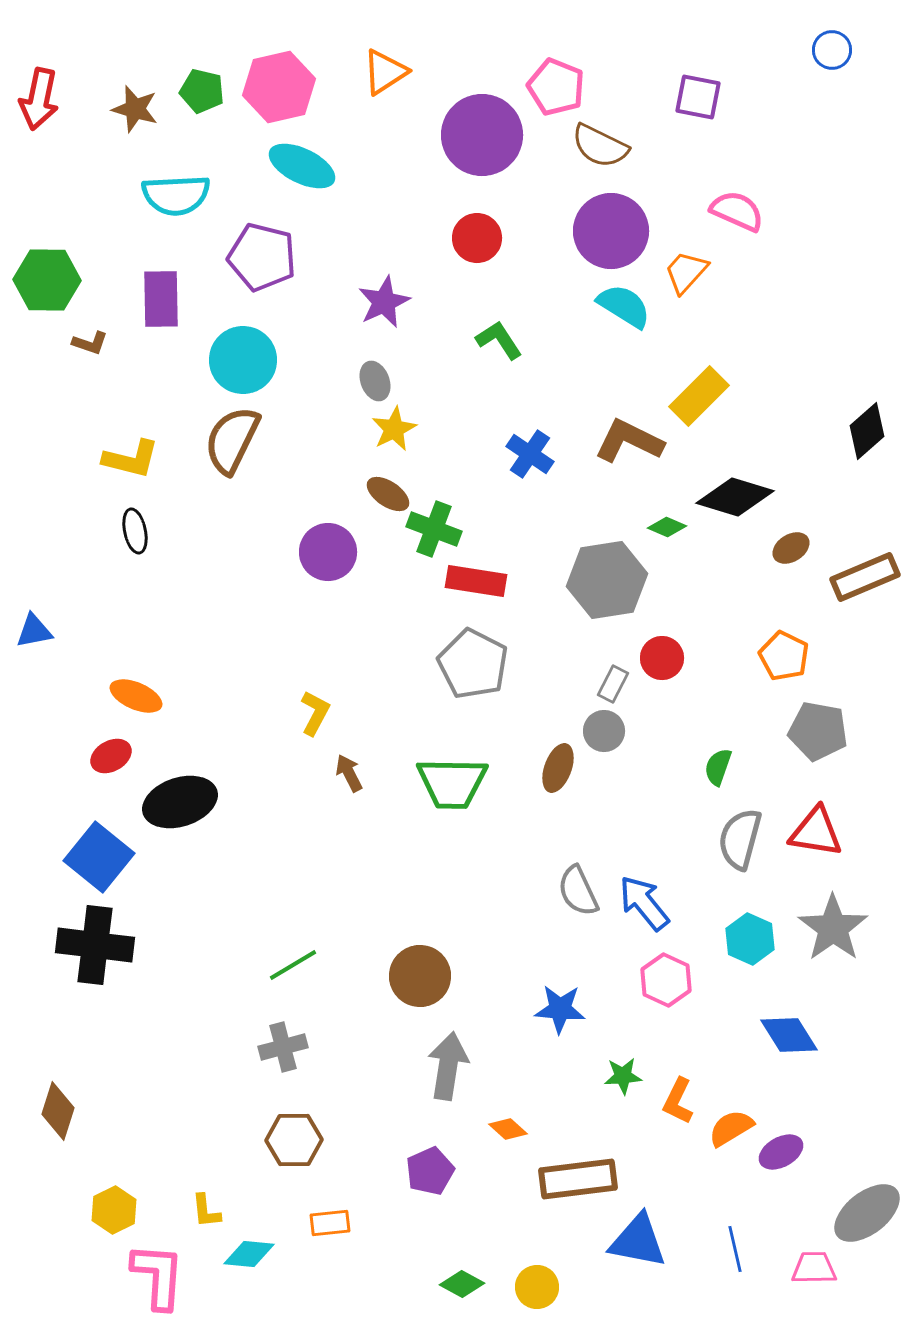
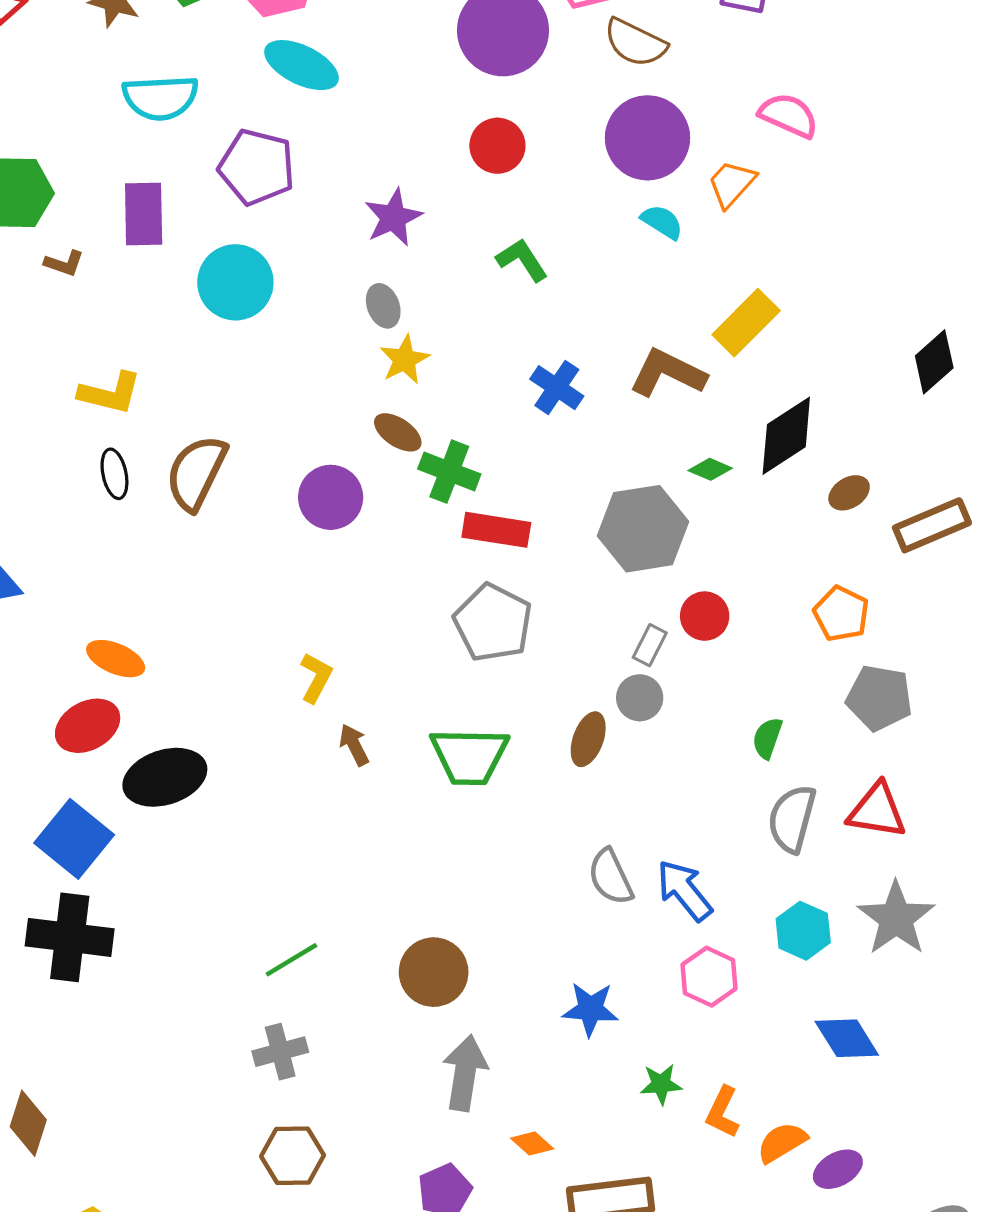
cyan semicircle: (624, 306) -> (662, 222), size x0.7
brown semicircle: (232, 440) -> (196, 473), moved
black diamond: (735, 497) -> (786, 436), turned -50
red ellipse: (111, 756) -> (88, 726), size x1.4

